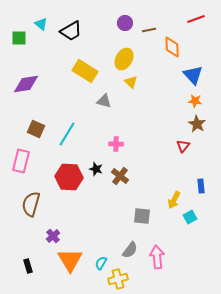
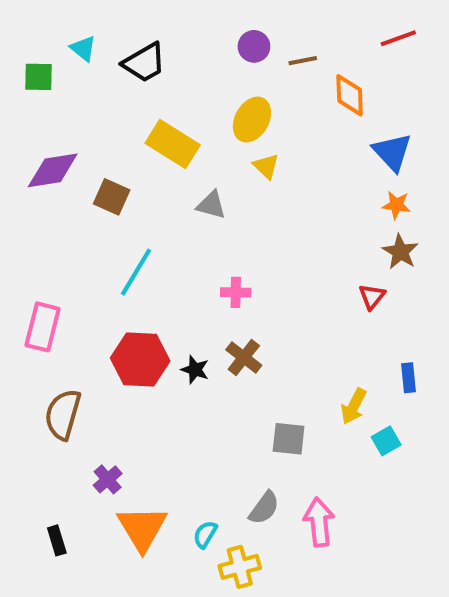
brown square: (36, 129) -> (112, 197), moved
black star: (96, 169) -> (195, 370), moved

